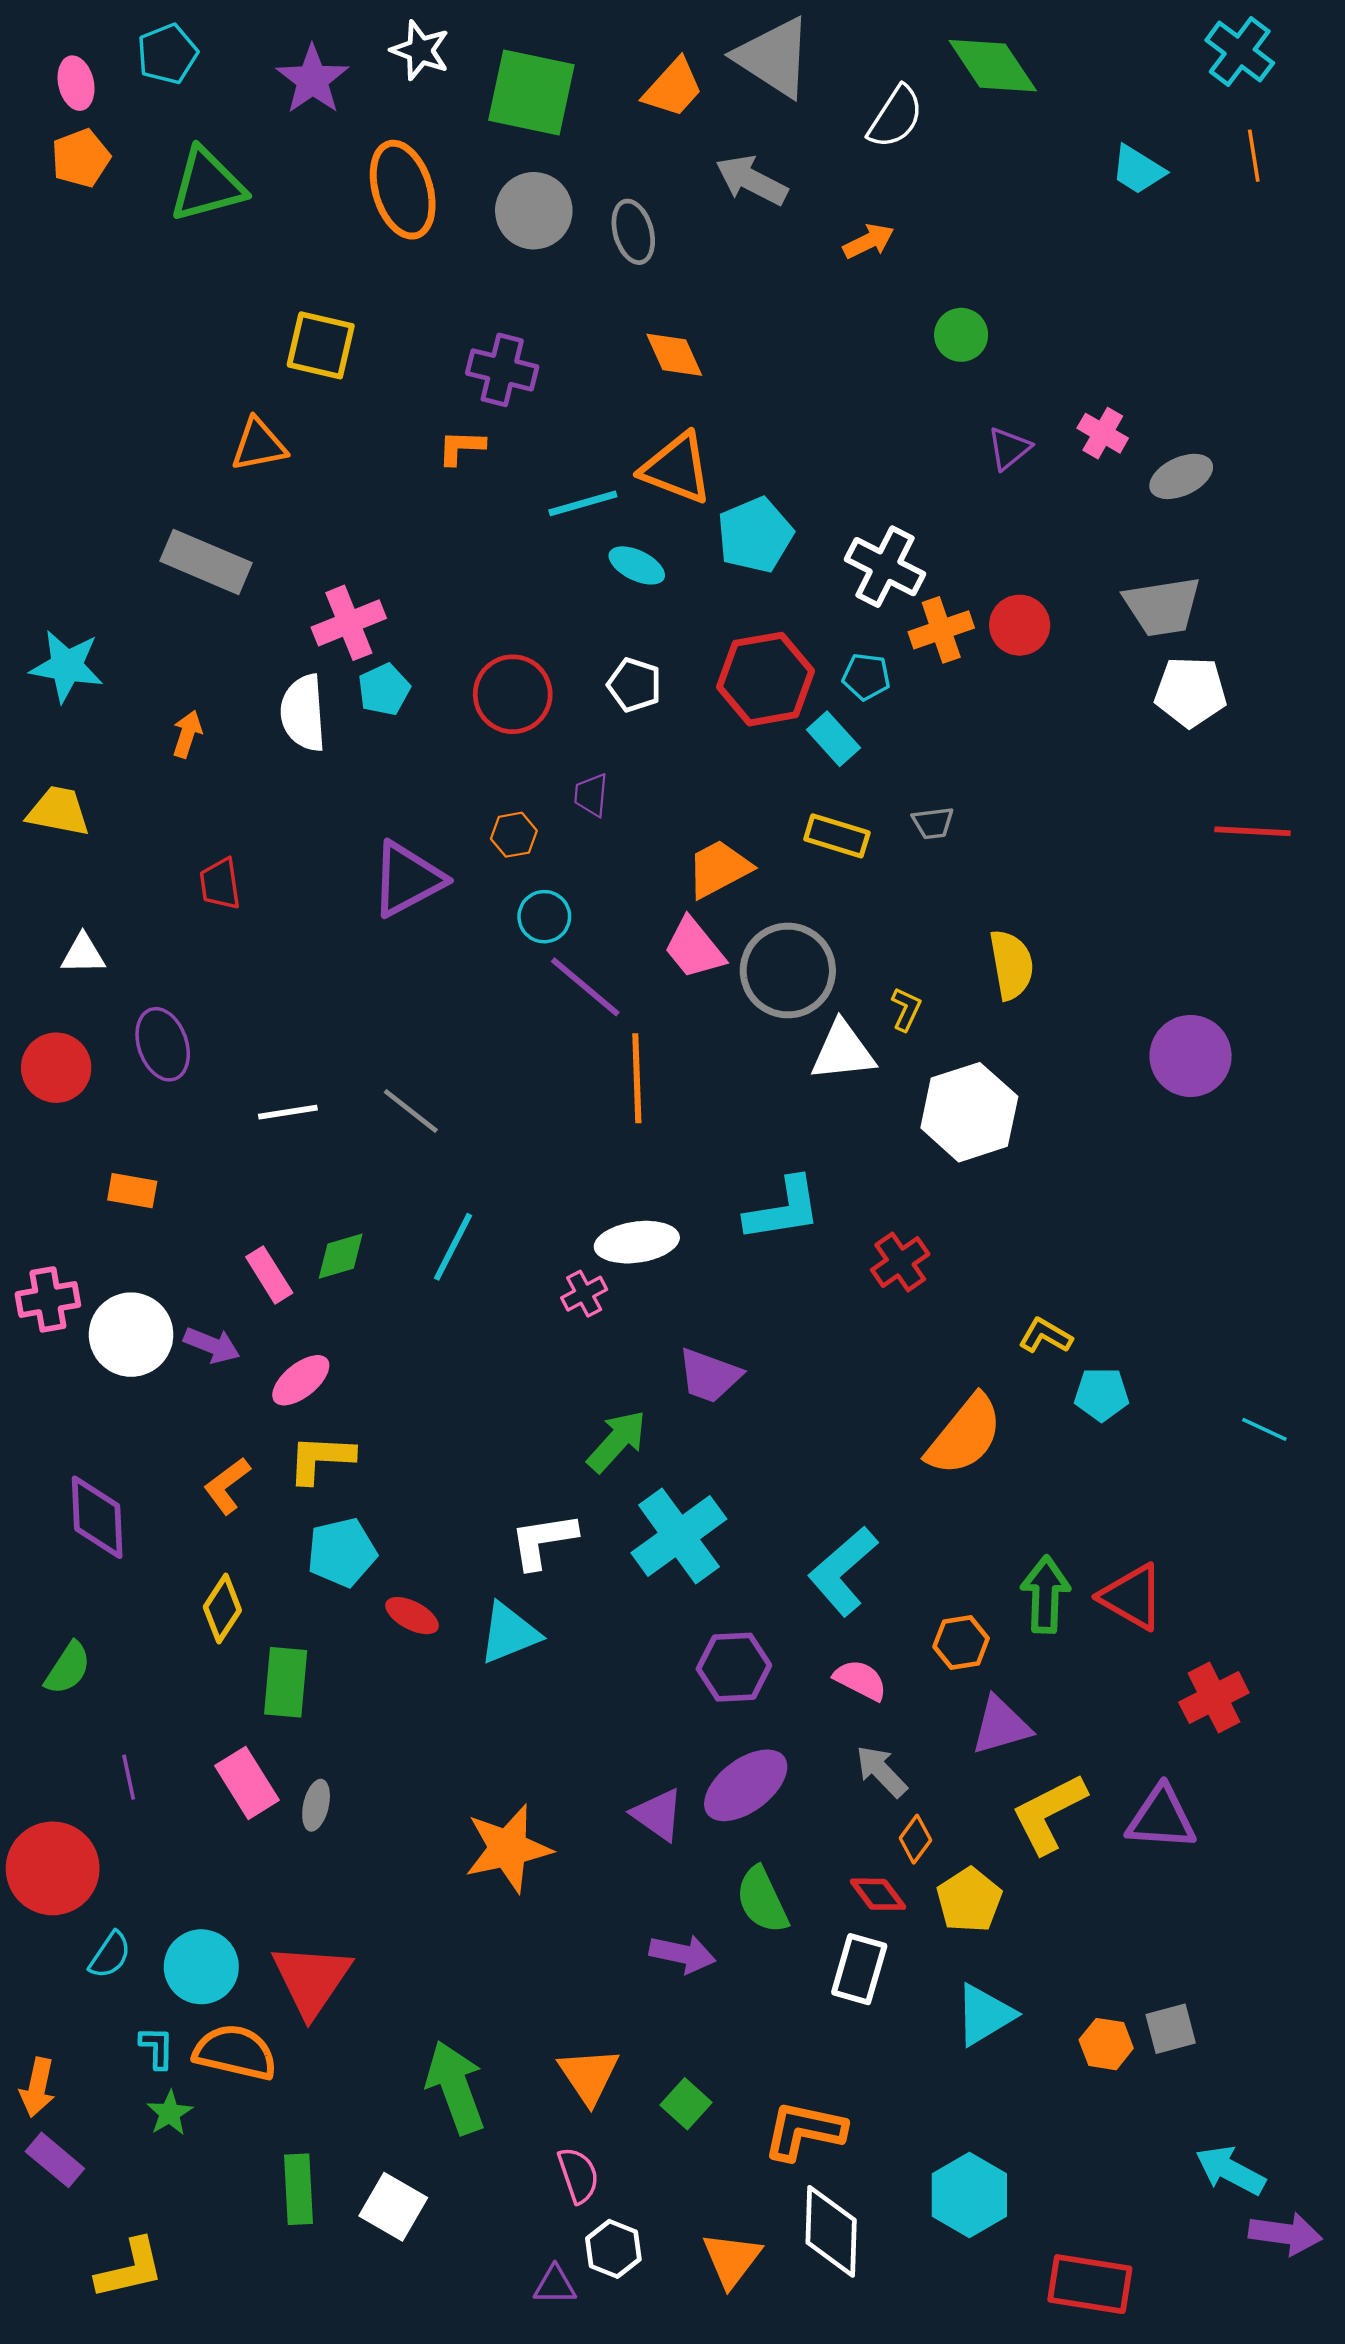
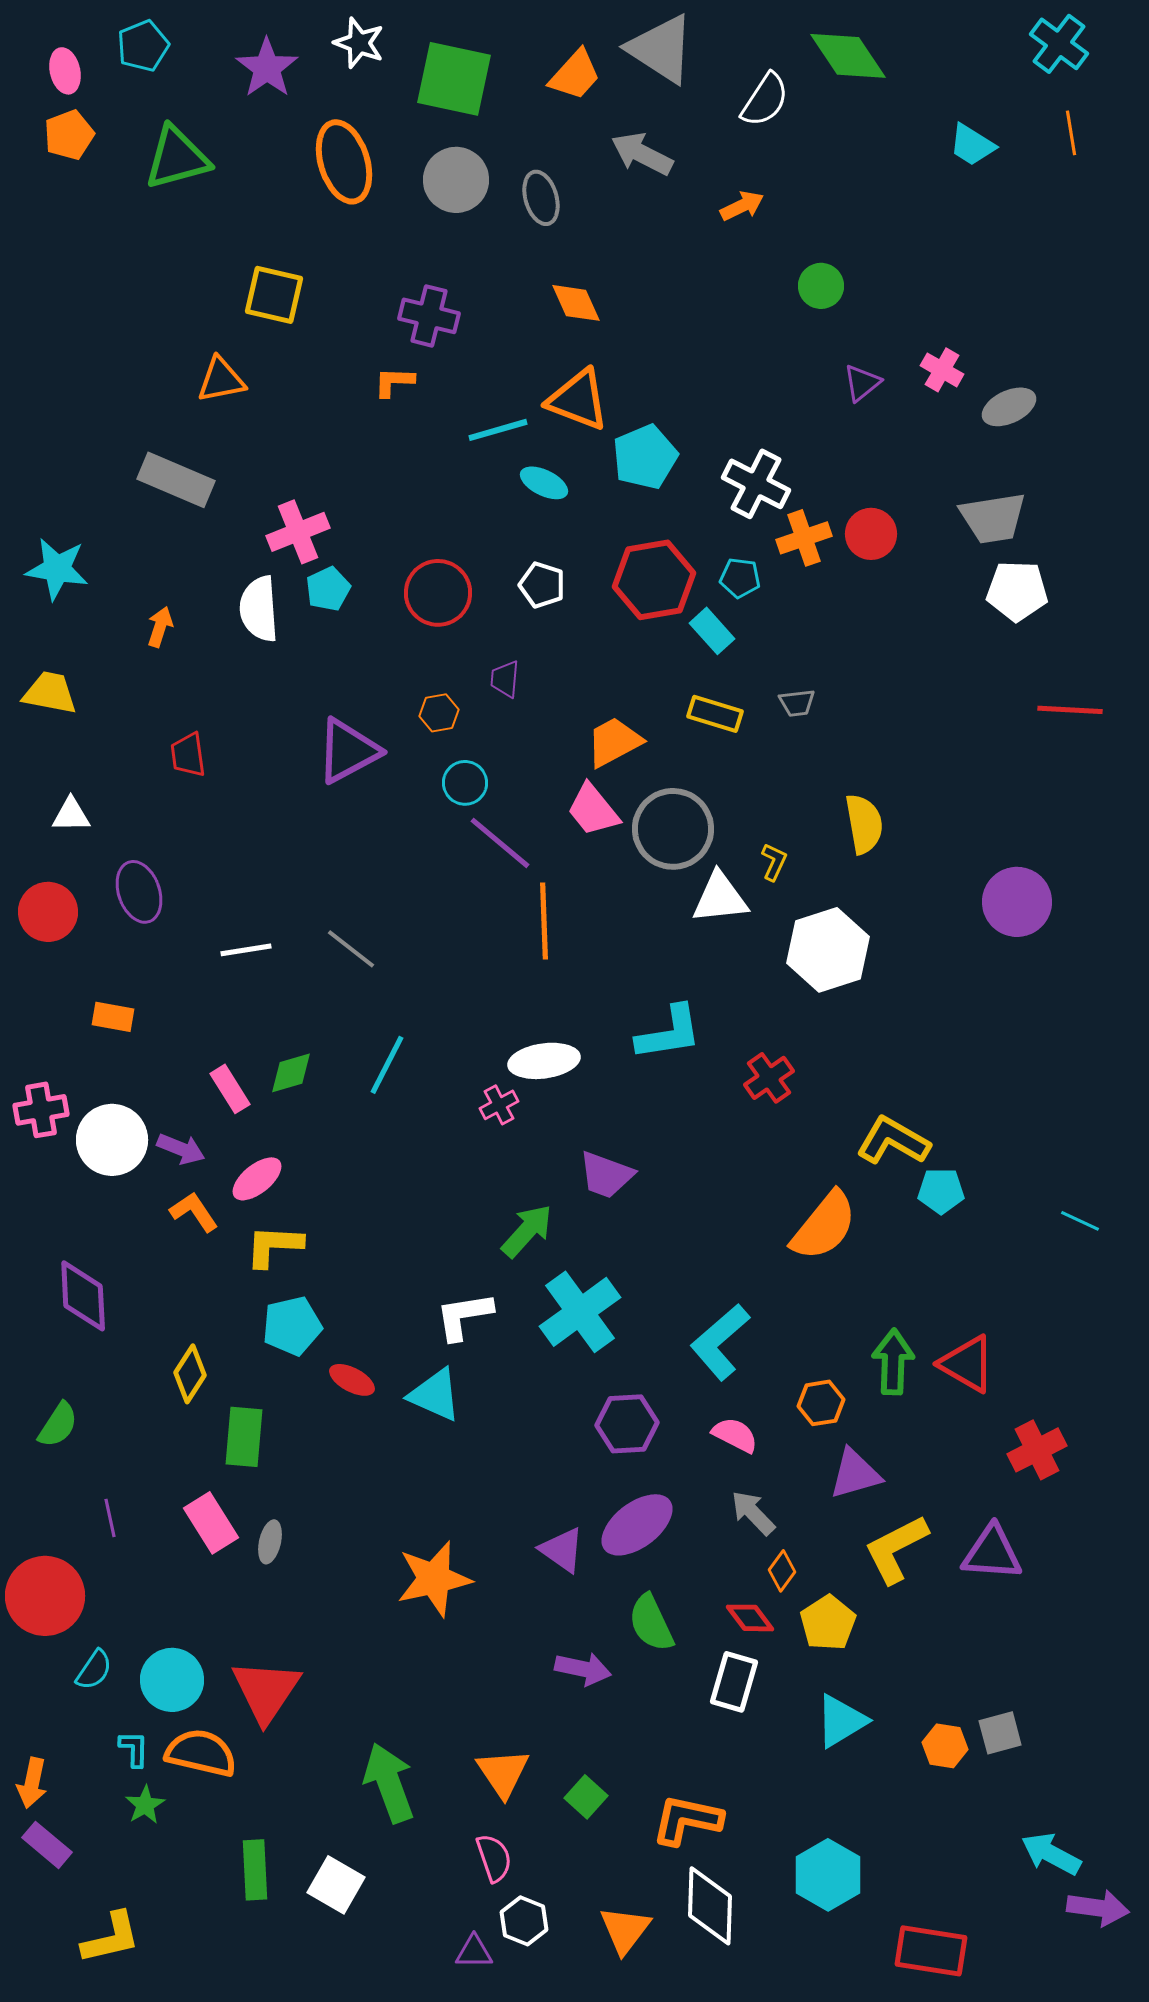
yellow L-shape: (1045, 1336) -> (893, 1141), size x1.6
orange L-shape: (227, 1486) -> (194, 1212), moved, turned 93
cyan triangle: (509, 1633) -> (435, 1395), turned 46

